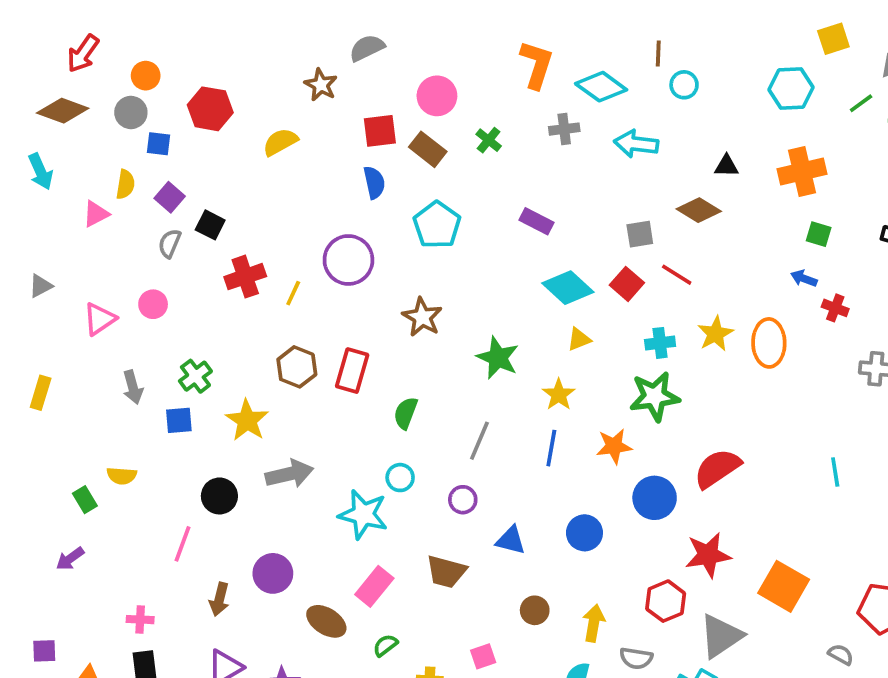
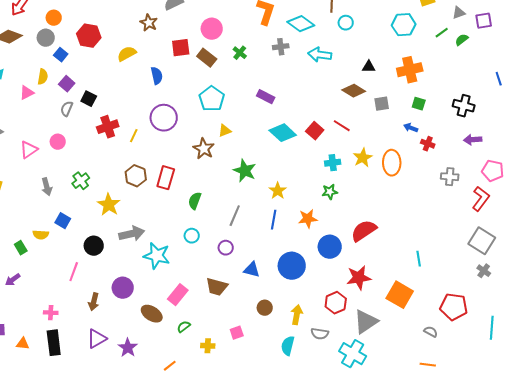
blue square: (159, 144) -> (61, 55), turned 32
blue semicircle: (374, 183) -> (157, 76), moved
gray square: (640, 234) -> (382, 104), moved
yellow triangle: (579, 339) -> (225, 131), moved
green star: (655, 396) -> (330, 192), size x0.6
blue square: (179, 420) -> (63, 221), moved, turned 35
cyan line: (835, 472) -> (419, 259), moved
cyan star: (363, 514) -> (157, 256), moved
blue circle: (584, 533) -> (292, 266), size x1.4

